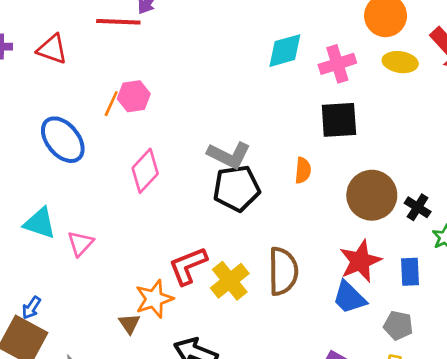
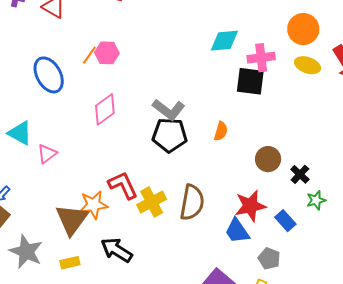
black square: (339, 120) -> (250, 81), moved
brown circle: (372, 195) -> (268, 159), size x0.7
red L-shape: (188, 266) -> (123, 185), turned 76
blue rectangle: (410, 272) -> (285, 221), turned -50
brown triangle: (129, 324) -> (72, 219), size x2.0

